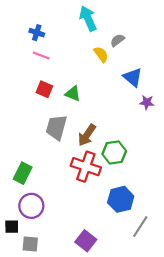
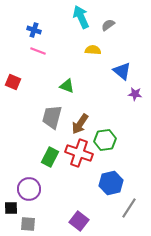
gray semicircle: (117, 40) -> (108, 25), moved
yellow semicircle: (101, 54) -> (93, 50), turned -49
red square: (44, 89) -> (13, 82), moved
green rectangle: (23, 173) -> (50, 157), moved

